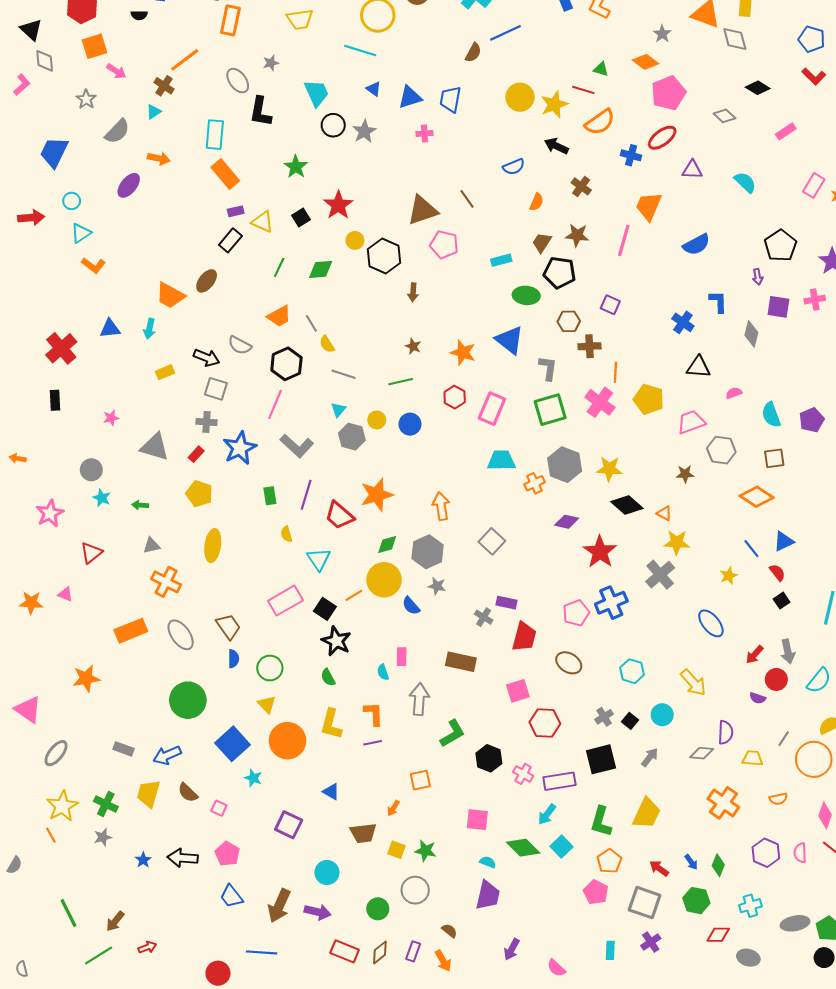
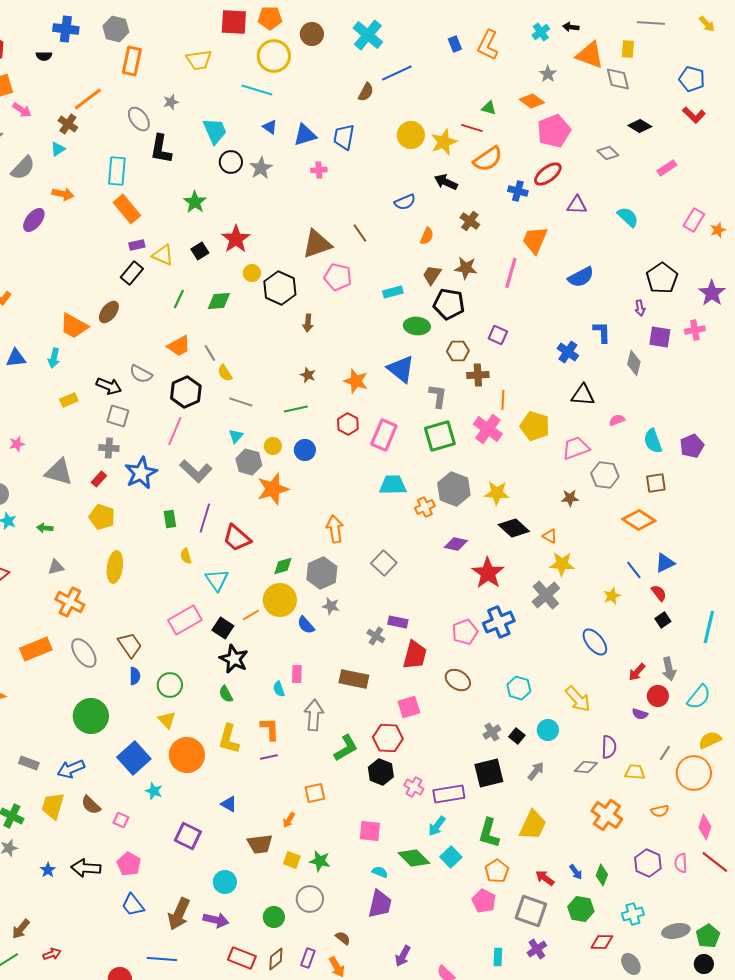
orange star: (377, 495) -> (273, 489), moved
red hexagon: (545, 723) -> (388, 738), moved
gray ellipse: (748, 958) -> (631, 964), turned 40

